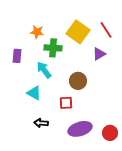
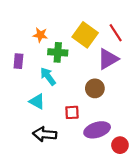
purple triangle: (99, 54) -> (108, 59), size x1.5
brown circle: (78, 81) -> (95, 88), moved
black arrow: (41, 123) -> (45, 134), size x1.5
purple ellipse: (80, 129) -> (97, 130), moved

